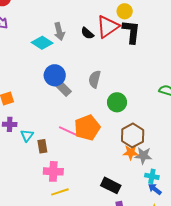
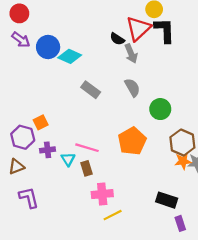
gray arrow: (59, 31) -> (131, 54), moved
blue circle: (55, 75) -> (48, 47), moved
gray semicircle: (95, 79) -> (132, 88), turned 144
gray rectangle: (63, 88) -> (91, 90), moved
pink line: (69, 132) -> (87, 148), moved

